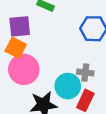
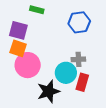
purple square: (20, 26) -> (18, 30), turned 30

